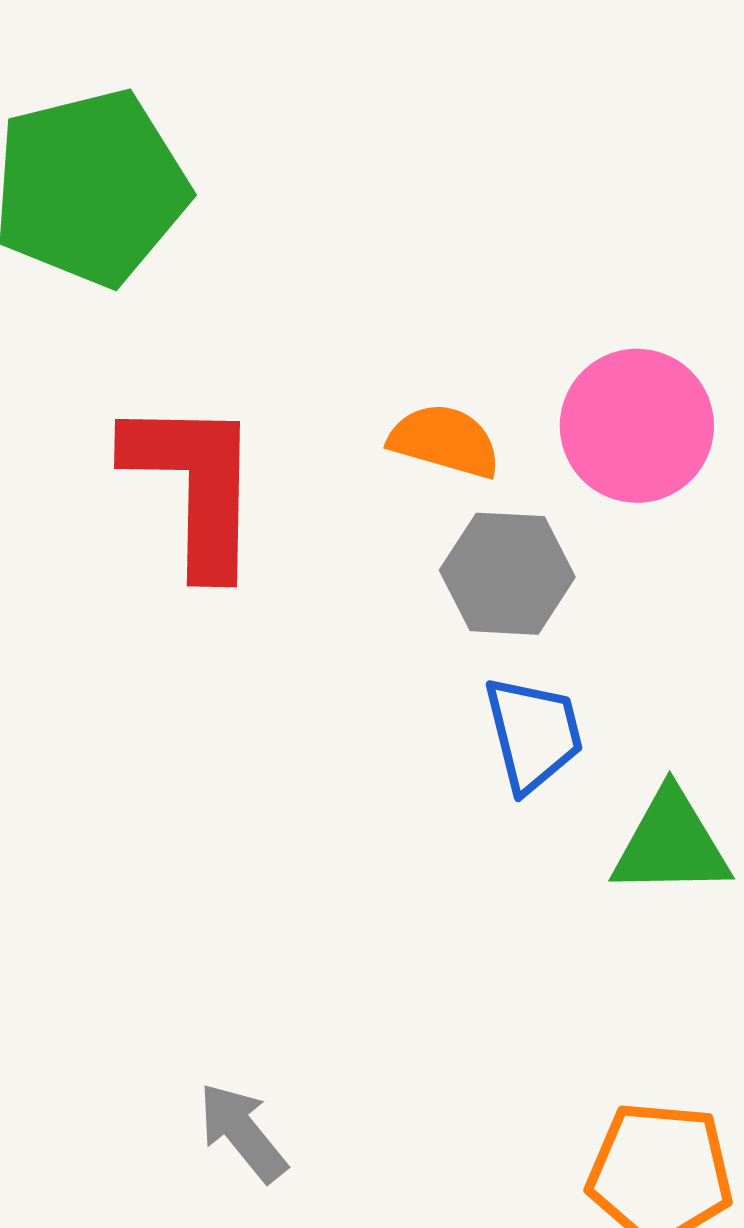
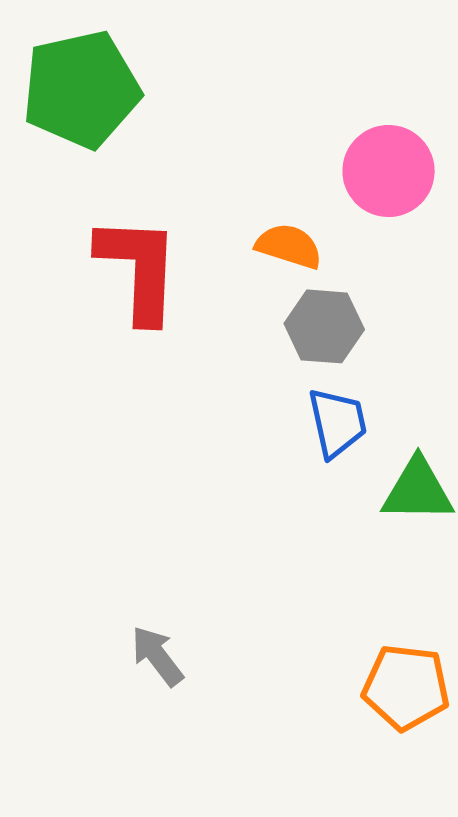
pink circle: (637, 426) -> (389, 171), moved

